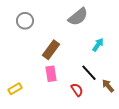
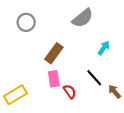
yellow rectangle: (15, 89) -> (15, 95), size x1.5
red semicircle: (77, 90) -> (70, 92), moved

